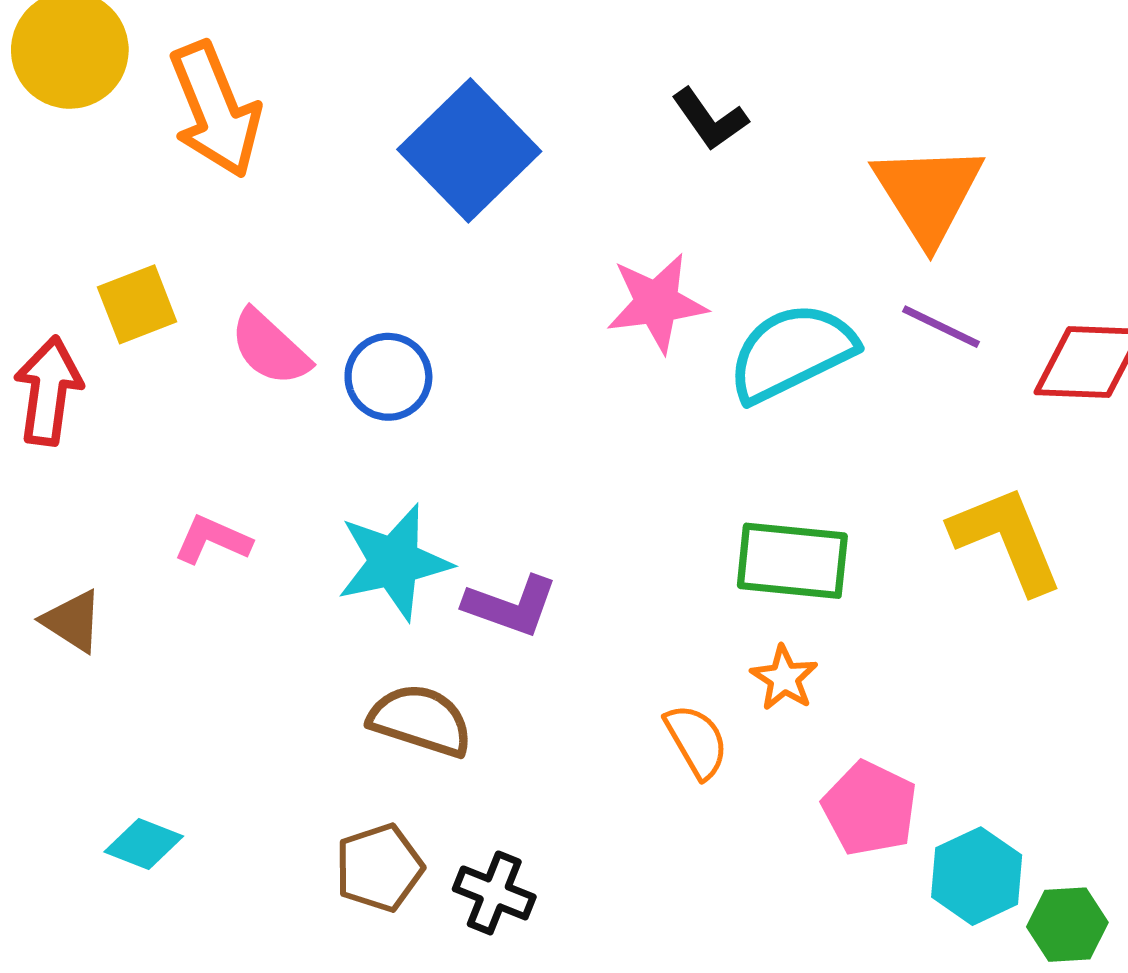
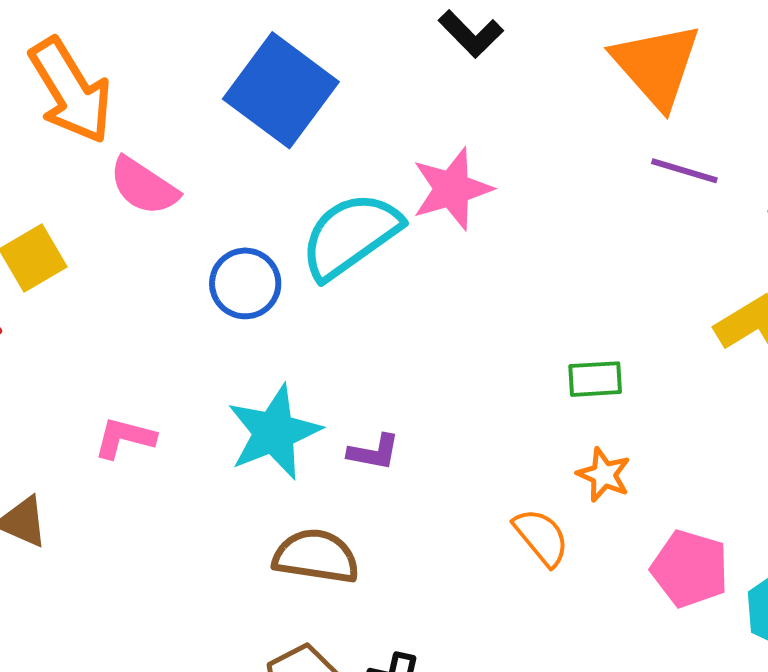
pink semicircle: (270, 348) -> (144, 186), moved
cyan semicircle: (792, 352) -> (351, 235), moved
green rectangle: (792, 561) -> (595, 379), size x0.6
purple L-shape: (511, 606) -> (374, 452), size x0.7

